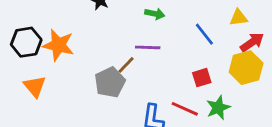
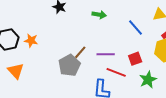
orange star: (58, 45) -> (31, 40), size x0.6
purple line: (148, 47) -> (106, 54), moved
red line: (185, 109) -> (116, 72), moved

